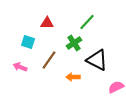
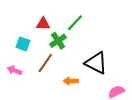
green line: (87, 22) -> (75, 23), moved
green cross: (74, 43) -> (58, 41), moved

